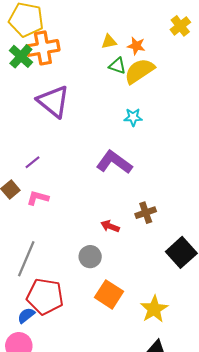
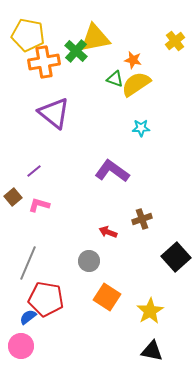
yellow triangle: (109, 42) -> (95, 38), moved, size x2.0
green cross: (21, 56) -> (76, 51), moved
cyan star: (133, 117) -> (141, 128), moved

